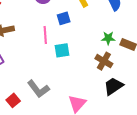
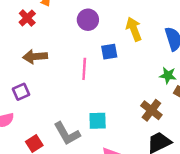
green star: (108, 38) -> (168, 75), moved
cyan square: (62, 50) -> (98, 121), moved

